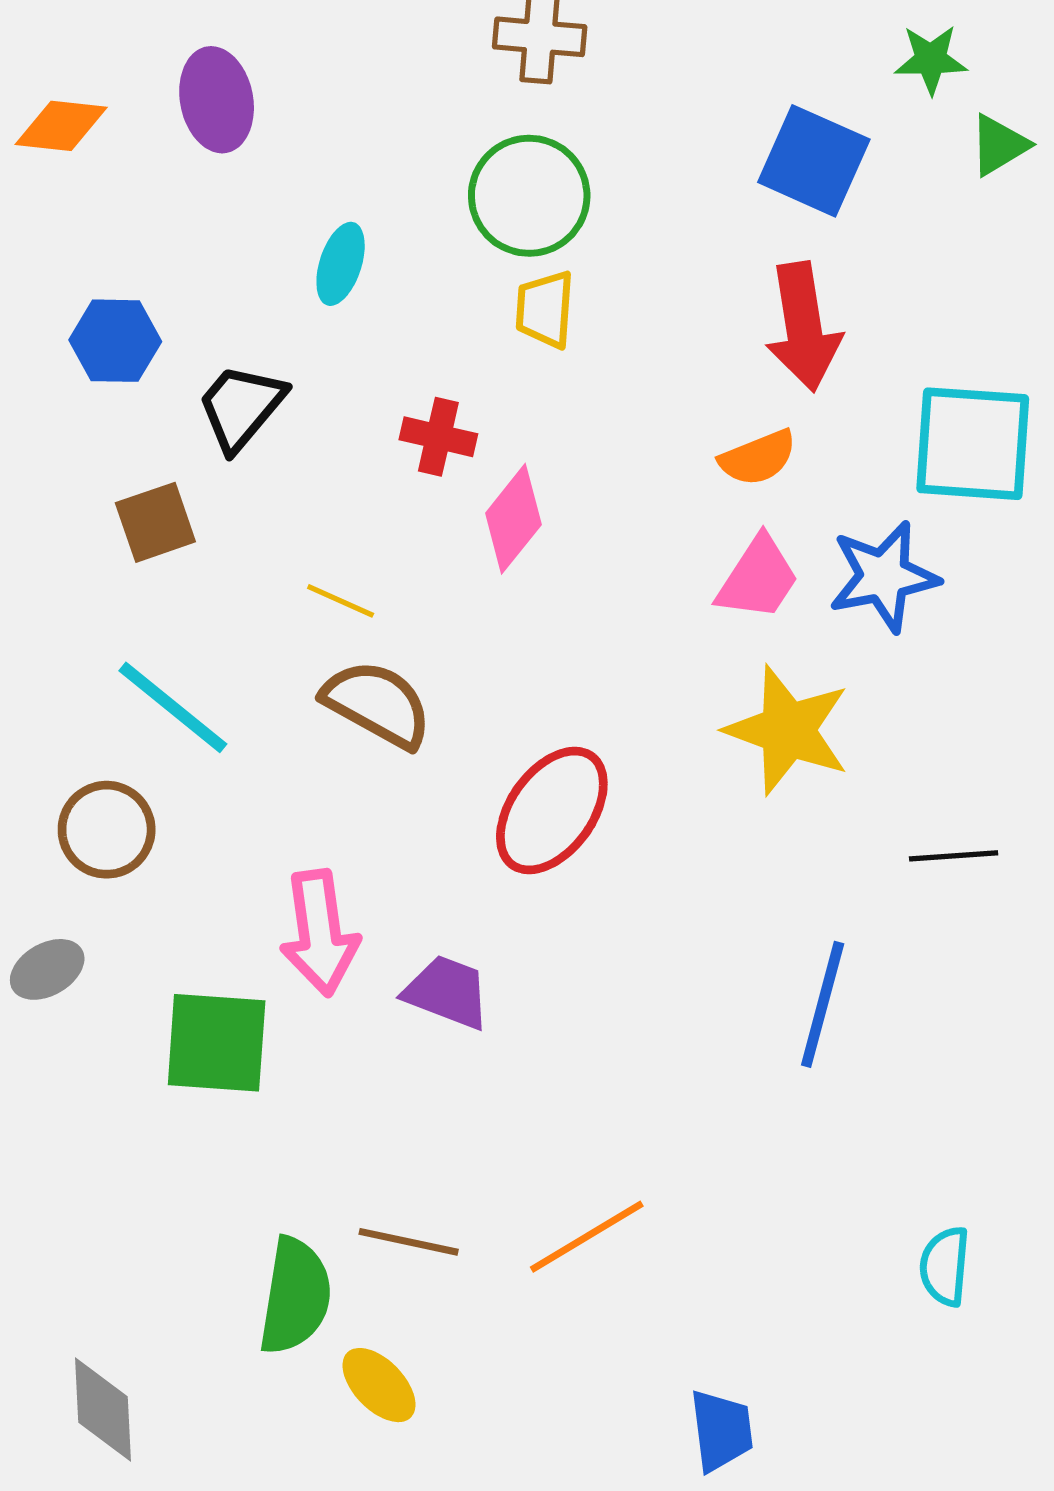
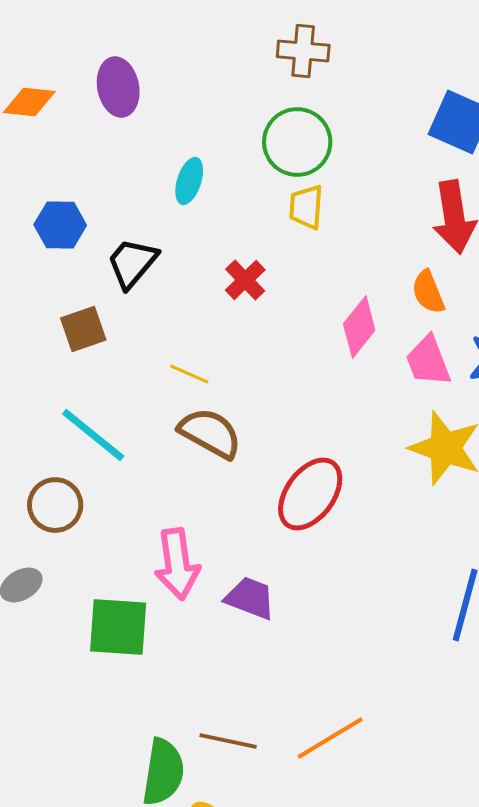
red cross: (438, 437) -> (245, 280), turned 33
orange semicircle: (758, 458) -> (428, 292), turned 90
pink diamond: (513, 519) -> (359, 327), moved
pink trapezoid: (758, 578) -> (428, 361), turned 126

